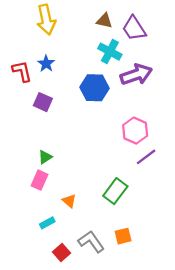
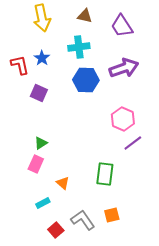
brown triangle: (104, 21) -> (85, 16), moved
cyan cross: (110, 52) -> (79, 47), moved, turned -35
green rectangle: (115, 191) -> (105, 174), turned -30

